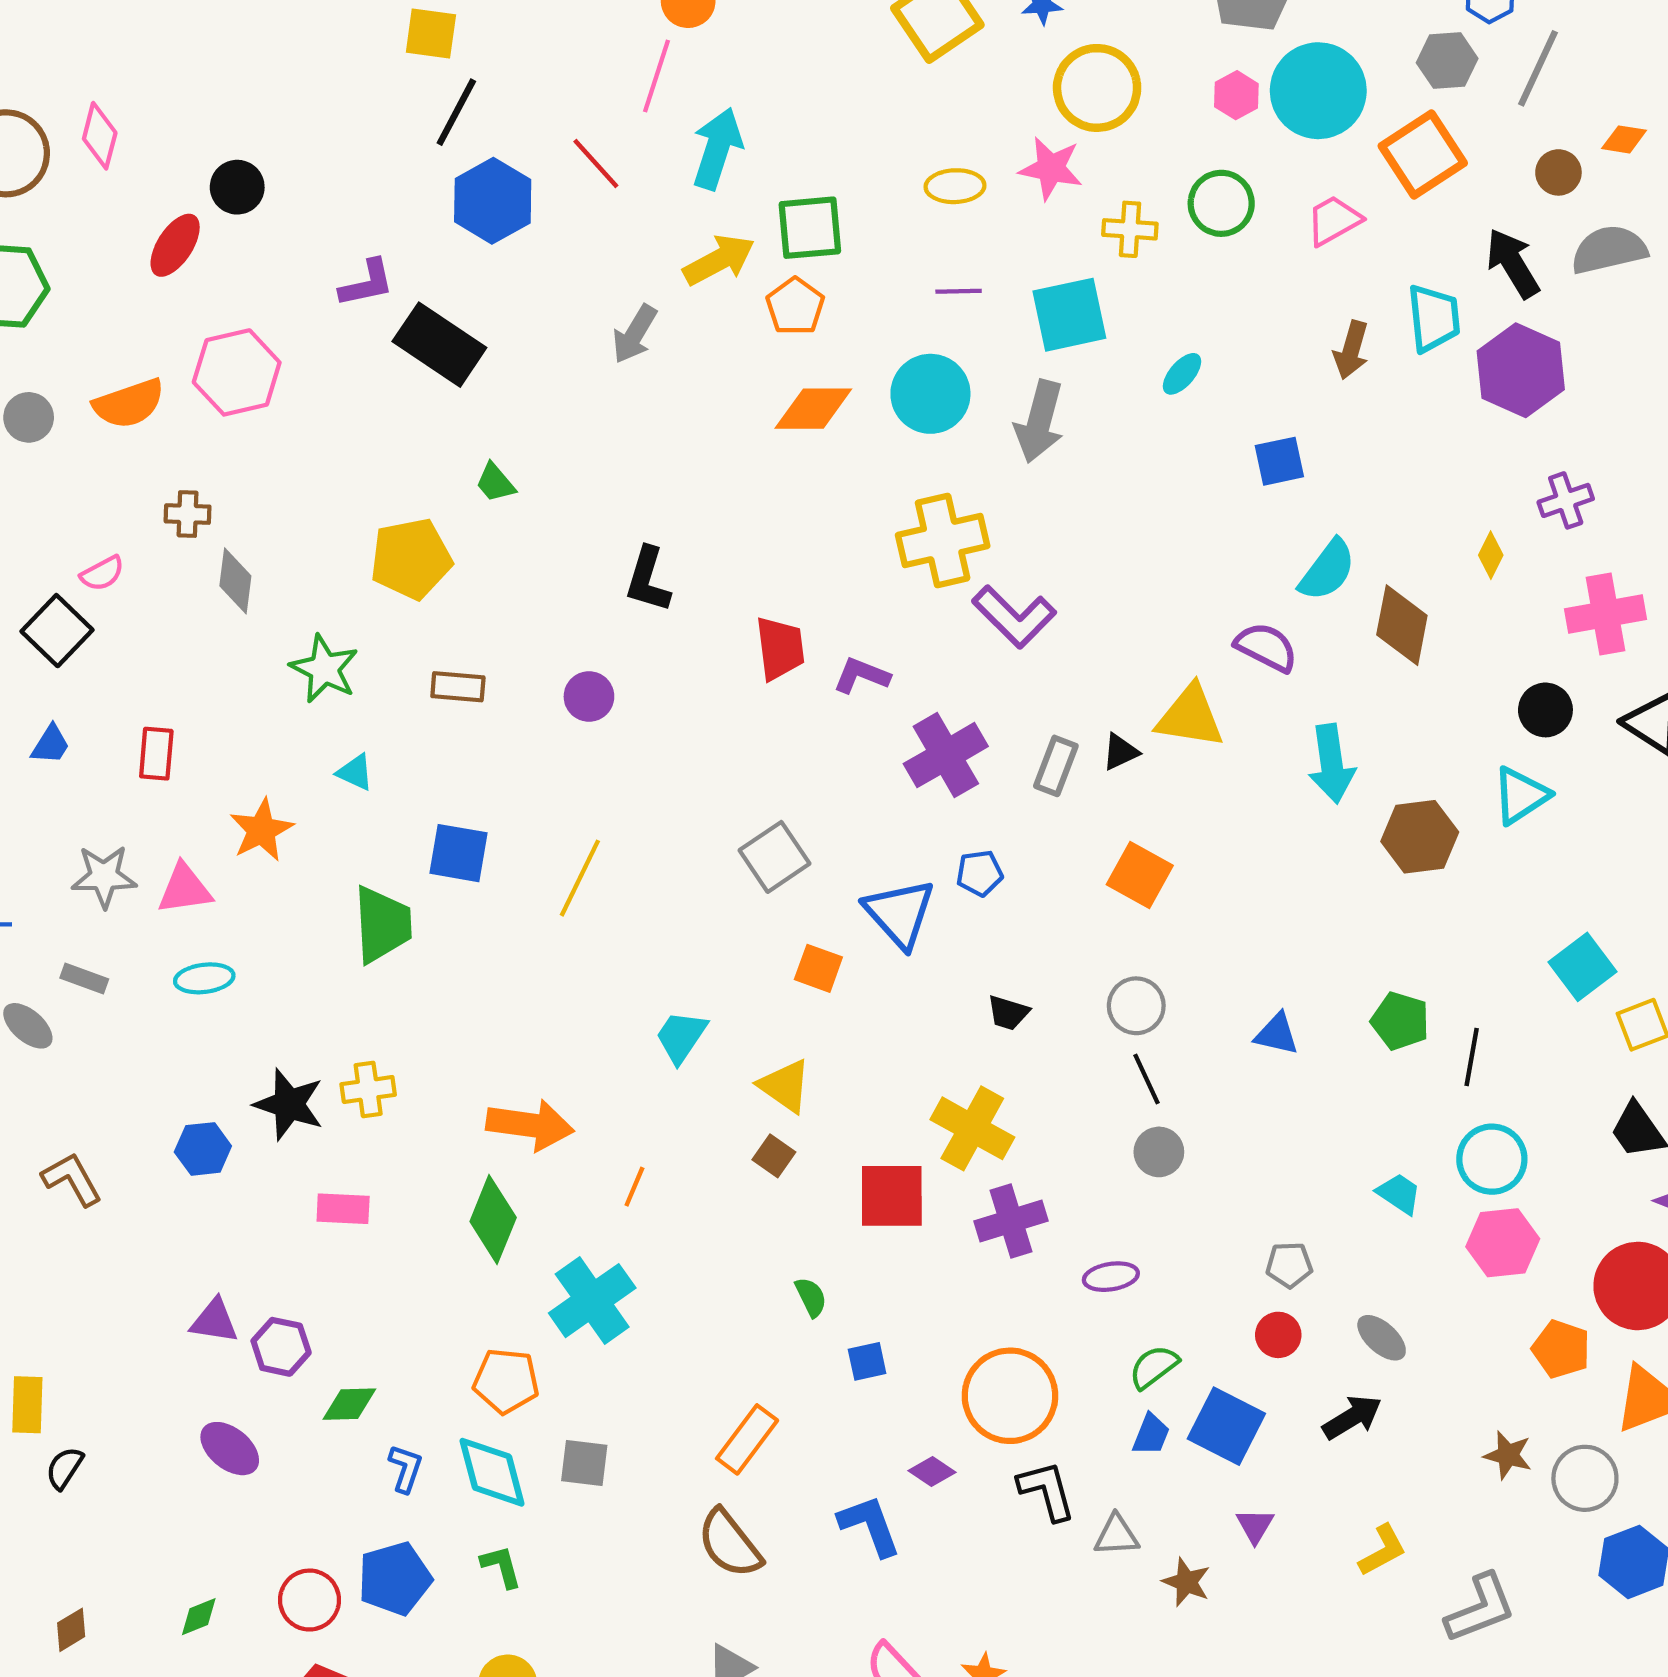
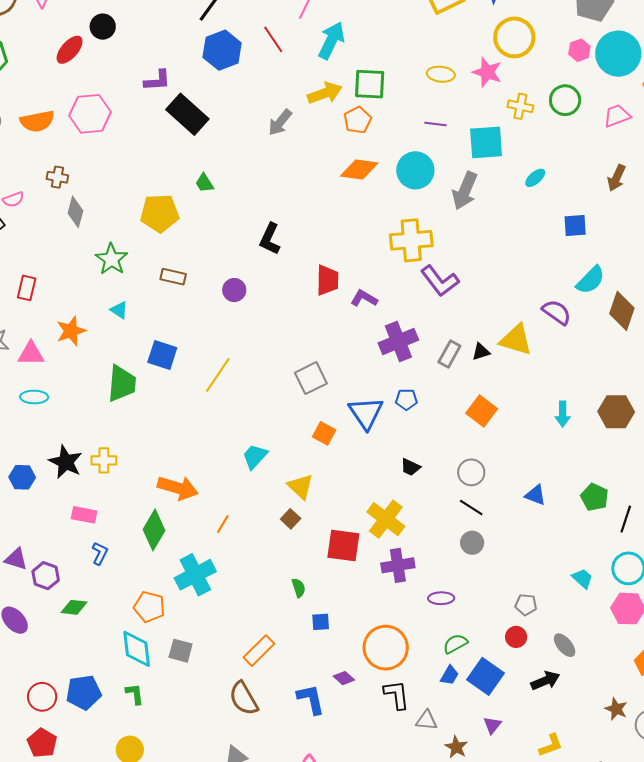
cyan arrow: (1332, 764) -> (563, 414), moved, size x0.7
black line: (1147, 1079) -> (471, 508), turned -40
blue L-shape: (406, 1469) -> (100, 553), moved

